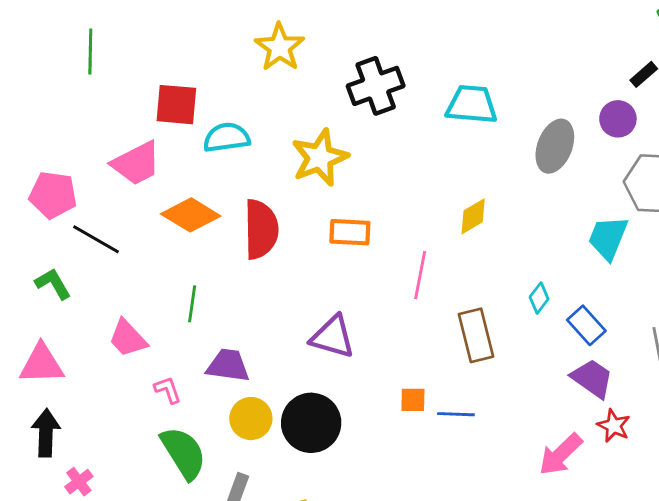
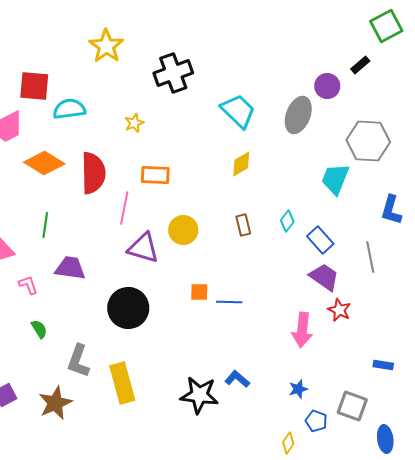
cyan trapezoid: (472, 105) -> (238, 111), moved, turned 39
purple circle: (618, 119) -> (327, 86), moved
yellow star: (320, 158) -> (134, 123), size x0.5
pink line: (420, 275) -> (124, 208), moved
brown rectangle: (476, 335) -> (243, 225), moved, size x0.6
yellow circle: (251, 419) -> (183, 230), moved
green semicircle: (184, 453) -> (39, 329), size x0.5
pink arrow: (561, 454) -> (302, 330), turned -40

